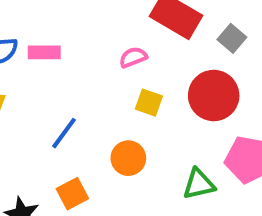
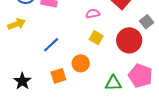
gray square: (232, 38) -> (147, 22), moved
orange square: (72, 194) -> (58, 76), moved

